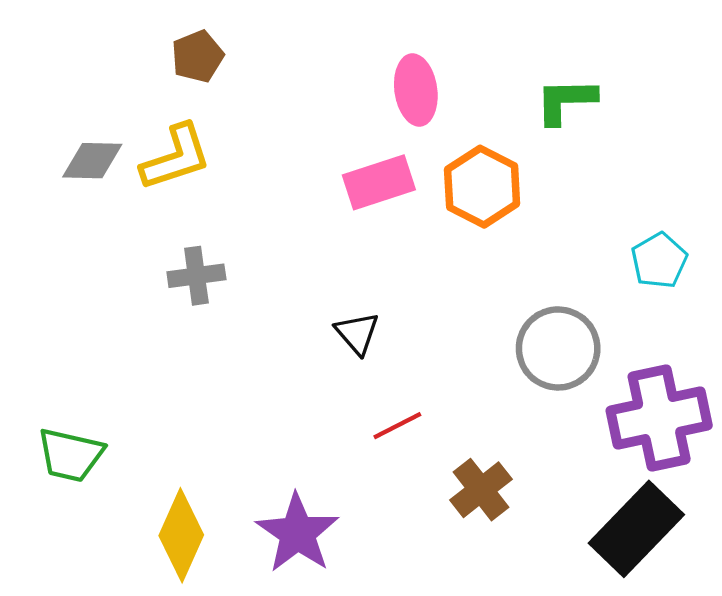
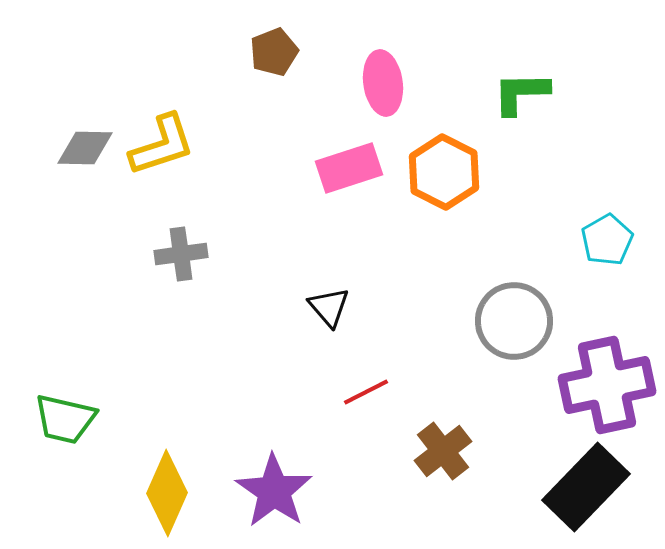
brown pentagon: (198, 56) -> (274, 52), moved

